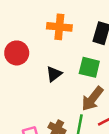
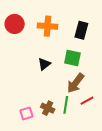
red circle: (17, 53) -> (15, 24), moved

